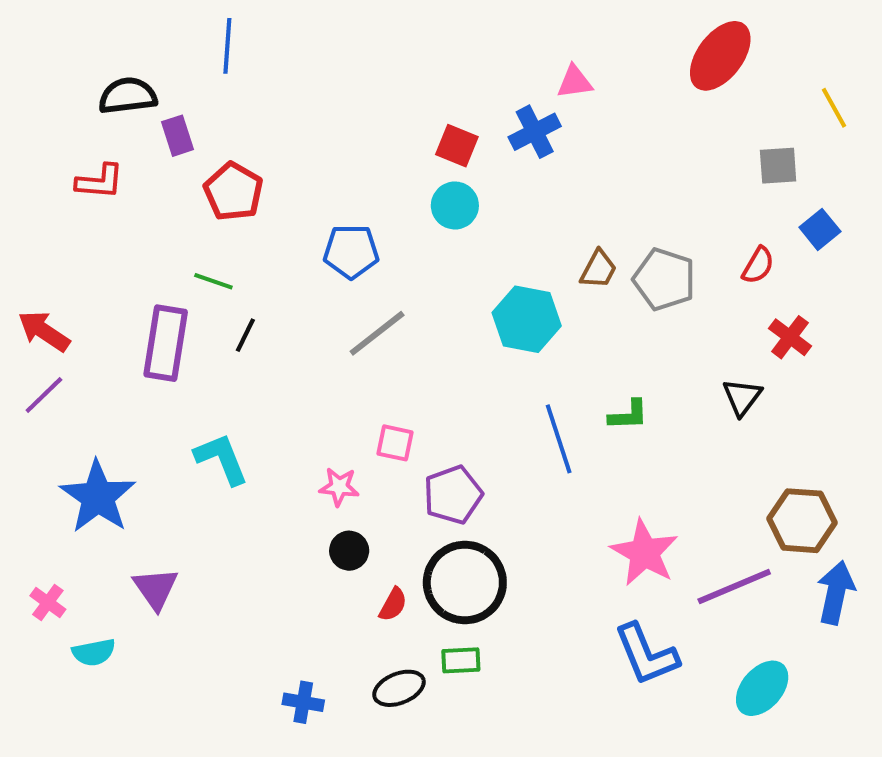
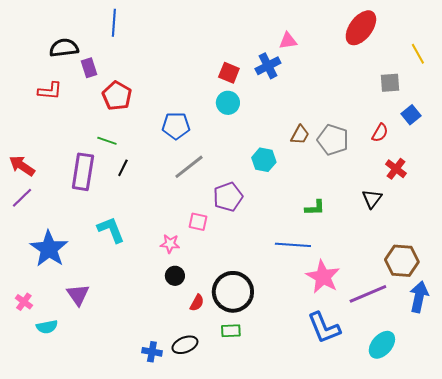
cyan hexagon: (527, 319) -> (264, 160), size x0.7
blue line: (559, 439) -> (293, 245), moved, turned -68
purple pentagon: (453, 495) -> (228, 197), moved
black ellipse: (399, 688) -> (185, 345), moved

